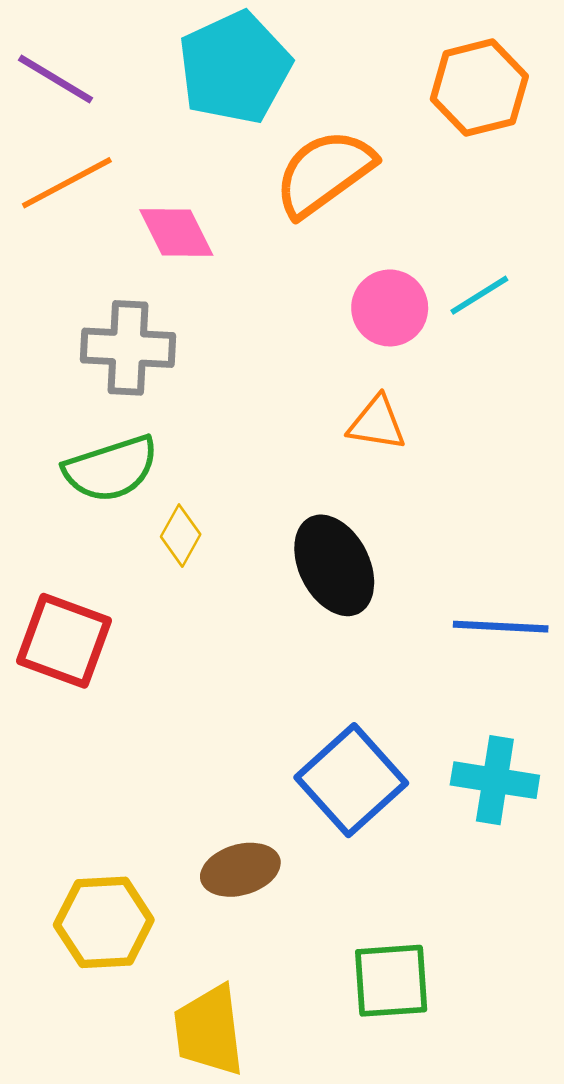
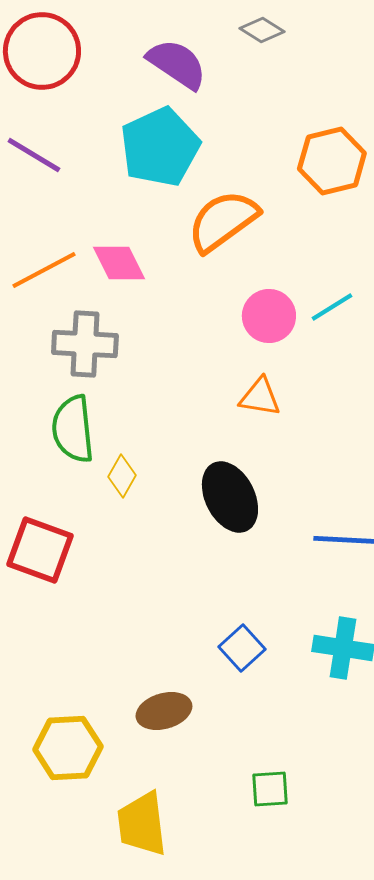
orange line: (67, 183) -> (44, 270), moved
green semicircle: (111, 469) -> (73, 429), turned 102
blue square: (351, 780) -> (242, 648), size x0.6
green square: (391, 981) -> (270, 789), size x0.7

